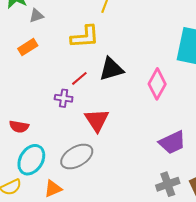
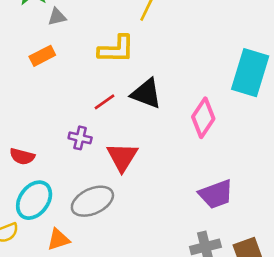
black triangle: (111, 69) -> (146, 94), turned 32
purple cross: (64, 98) -> (80, 138), moved

